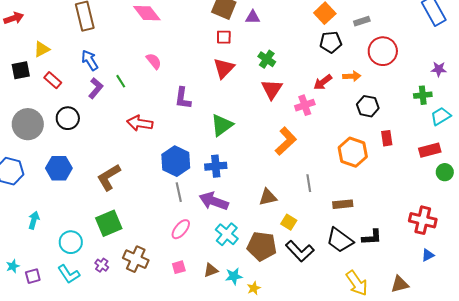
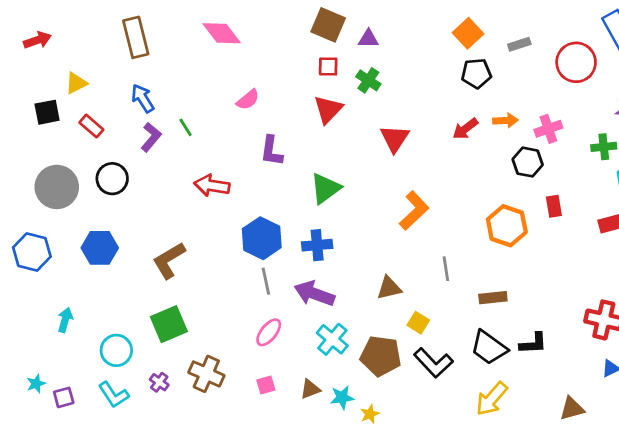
red circle: (383, 51) -> (576, 62), moved
green cross: (267, 59) -> (368, 80), moved
pink semicircle: (154, 61) -> (248, 100), moved, turned 90
pink cross: (305, 105) -> (548, 129), moved
yellow arrow: (357, 283) -> (492, 399), moved, turned 76

